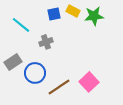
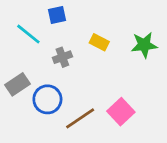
yellow rectangle: (73, 11) -> (99, 42), moved
blue square: (54, 14) -> (57, 15), moved
green star: (94, 16) -> (144, 45), moved

